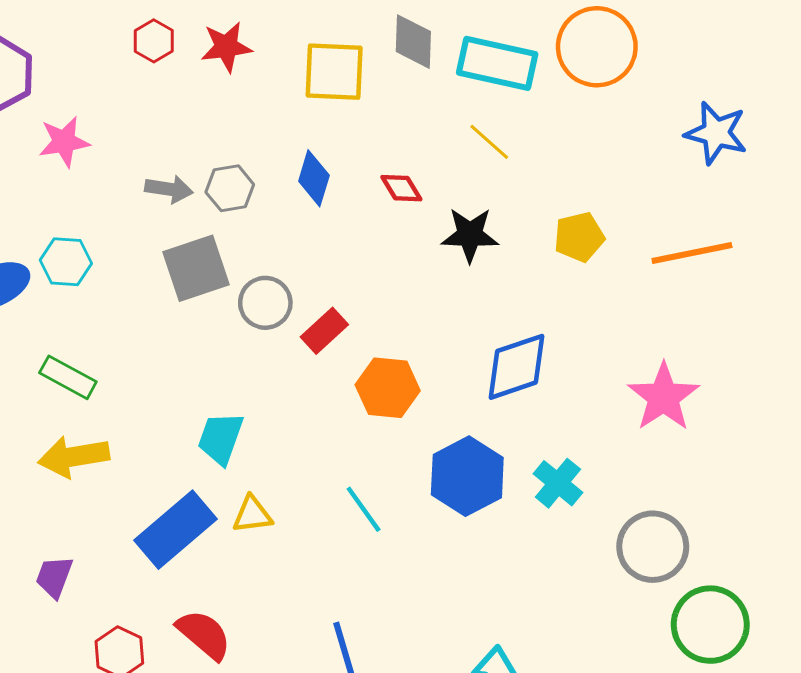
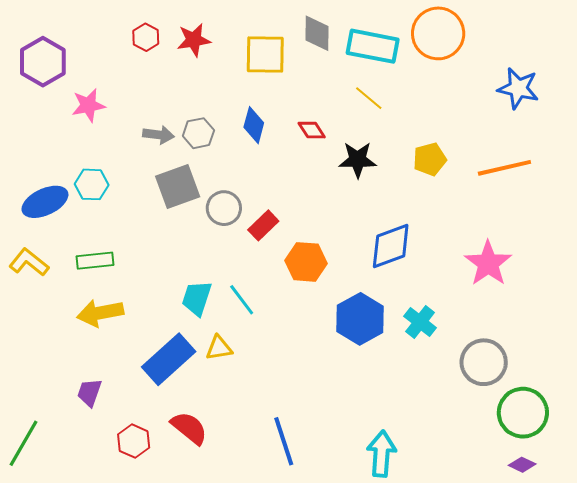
green rectangle: (68, 377) -> (95, 261), turned -33
cyan line: (364, 509) -> (242, 300), moved

